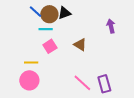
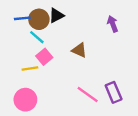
blue line: (36, 12) -> (22, 18), turned -40
cyan line: (46, 29) -> (37, 37), turned 48
yellow line: (31, 62) -> (30, 69), moved

